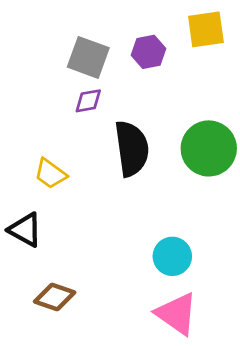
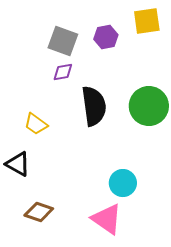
pink triangle: (177, 314) -> (107, 219), moved

